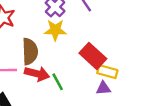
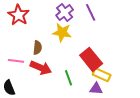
brown semicircle: (30, 51) -> (37, 48), size x0.6
green line: (58, 82) -> (68, 78), moved

